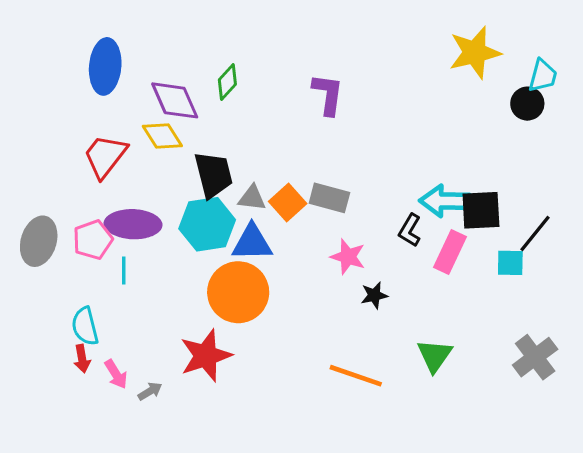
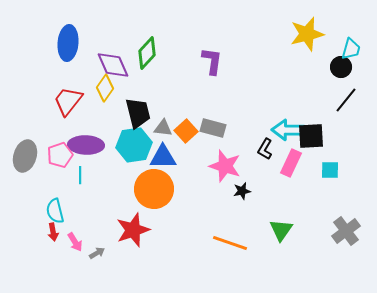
green diamond: (227, 82) -> (147, 53), size x1.4
yellow diamond: (162, 136) -> (105, 88), turned 68
black line: (535, 233) -> (346, 100), moved
pink star: (348, 257) -> (225, 166), size x1.4

